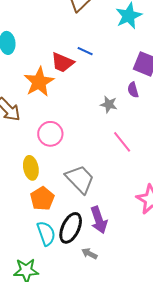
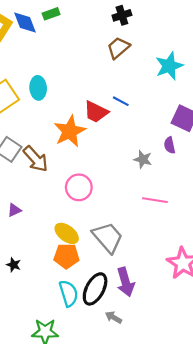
pink line: (122, 142) -> (155, 200), turned -45
yellow ellipse: (31, 168) -> (67, 233), moved, turned -45
orange pentagon: (42, 199) -> (66, 256), turned 30

